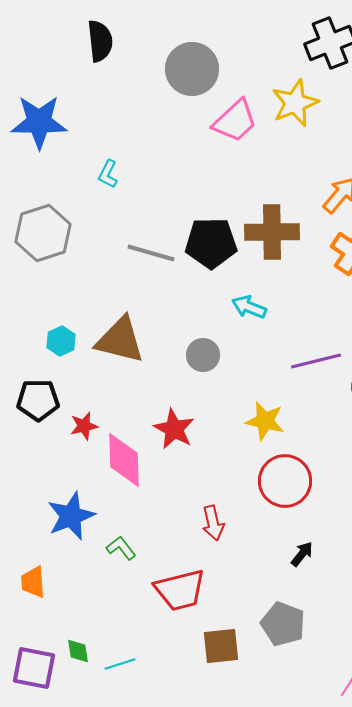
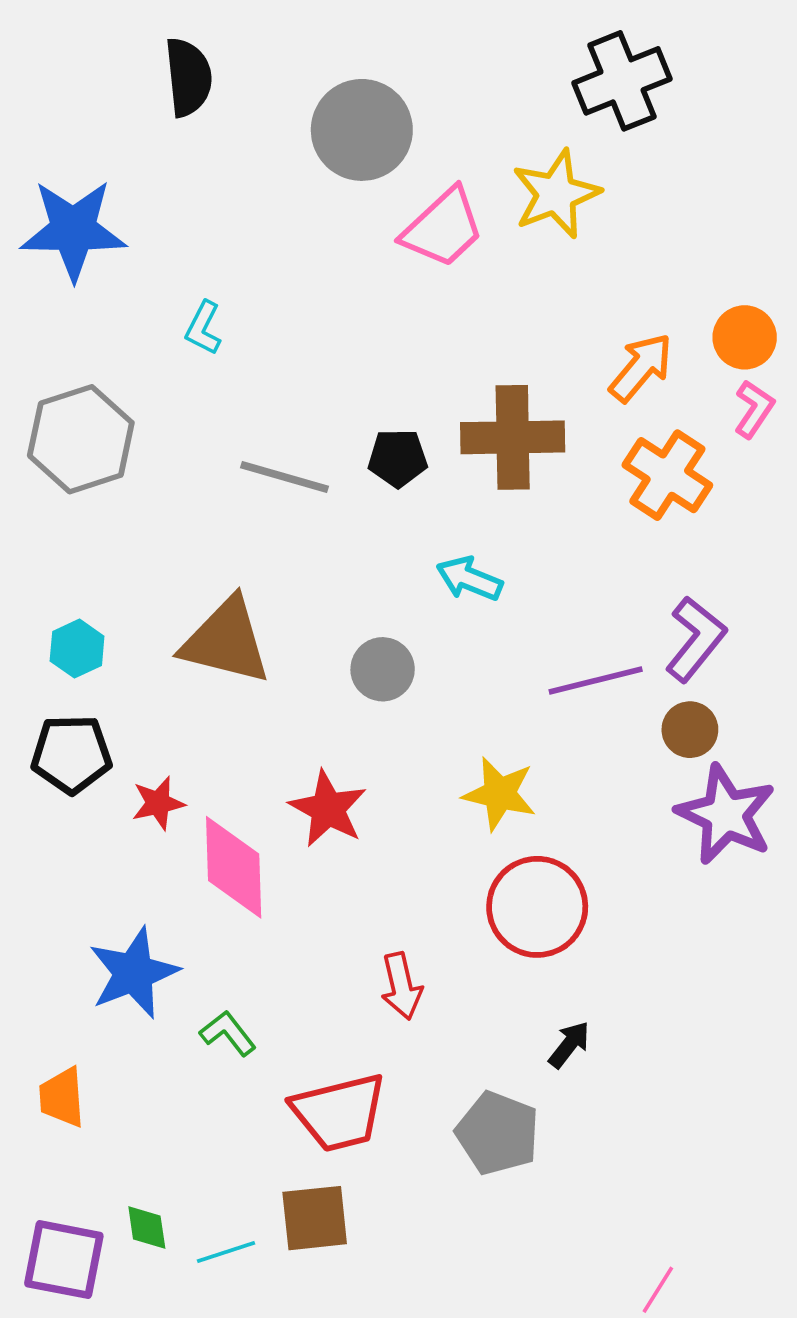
black pentagon: (211, 243) -> (398, 458), size x0.6
cyan hexagon: (61, 341) -> (77, 649), moved
gray pentagon: (283, 624) -> (498, 1133), moved
brown square: (221, 646) -> (315, 1218), moved

